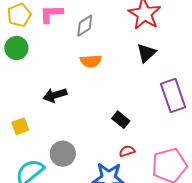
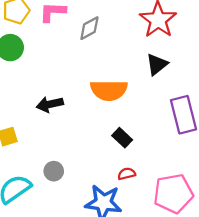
orange semicircle: (91, 61) -> (109, 90), moved, size x1.5
gray circle: (63, 154) -> (54, 171), size x0.7

